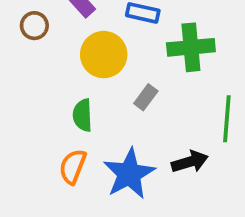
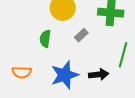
orange semicircle: (73, 167) -> (22, 72), moved, turned -120

